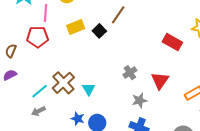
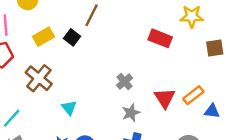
gray cross: (130, 73) -> (125, 82), moved
red triangle: (160, 81) -> (165, 98), moved
brown cross: (63, 83) -> (39, 78), moved

